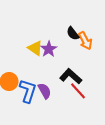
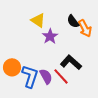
yellow triangle: (35, 48) -> (38, 20), moved
red line: (78, 91) -> (61, 76), moved

